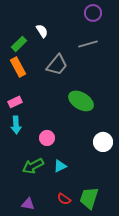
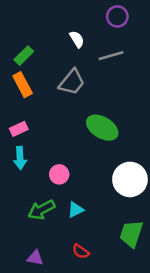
white semicircle: (42, 31) -> (77, 39), moved
white circle: (103, 142) -> (130, 179), size x1.4
green trapezoid: (89, 198) -> (131, 234), moved

